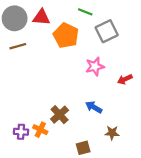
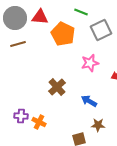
brown cross: (60, 115) -> (57, 87), moved
purple cross: (21, 132) -> (21, 116), moved
brown star: (112, 133) -> (98, 125), moved

